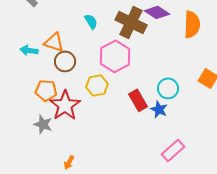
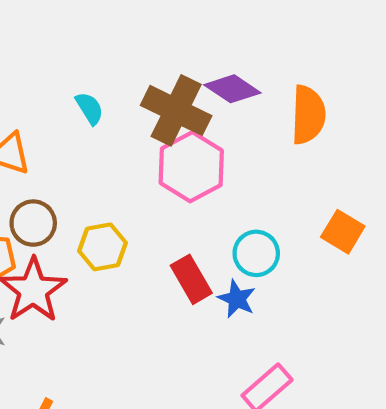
pink hexagon: (115, 56) -> (191, 167), moved
brown circle: (65, 61) -> (33, 223), moved

